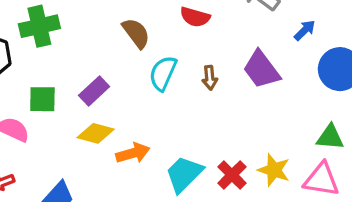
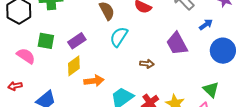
brown arrow: (210, 78) -> (147, 64), moved, turned -88
yellow diamond: (96, 133) -> (74, 66), turned -60
green triangle: (330, 137) -> (211, 90), turned 30

